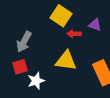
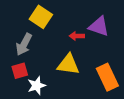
yellow square: (61, 16) -> (41, 17), moved
purple triangle: (95, 25) -> (99, 26), size x1.5

